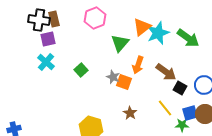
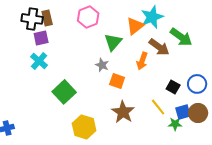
cyan star: (158, 33) -> (152, 17), moved
orange arrow: (138, 65) -> (142, 61), moved
green square: (81, 70) -> (64, 92), moved, size x1.6
brown arrow: (166, 72) -> (159, 47), moved
gray star: (113, 77) -> (102, 65), moved
brown star: (130, 113) -> (123, 112), size x1.6

